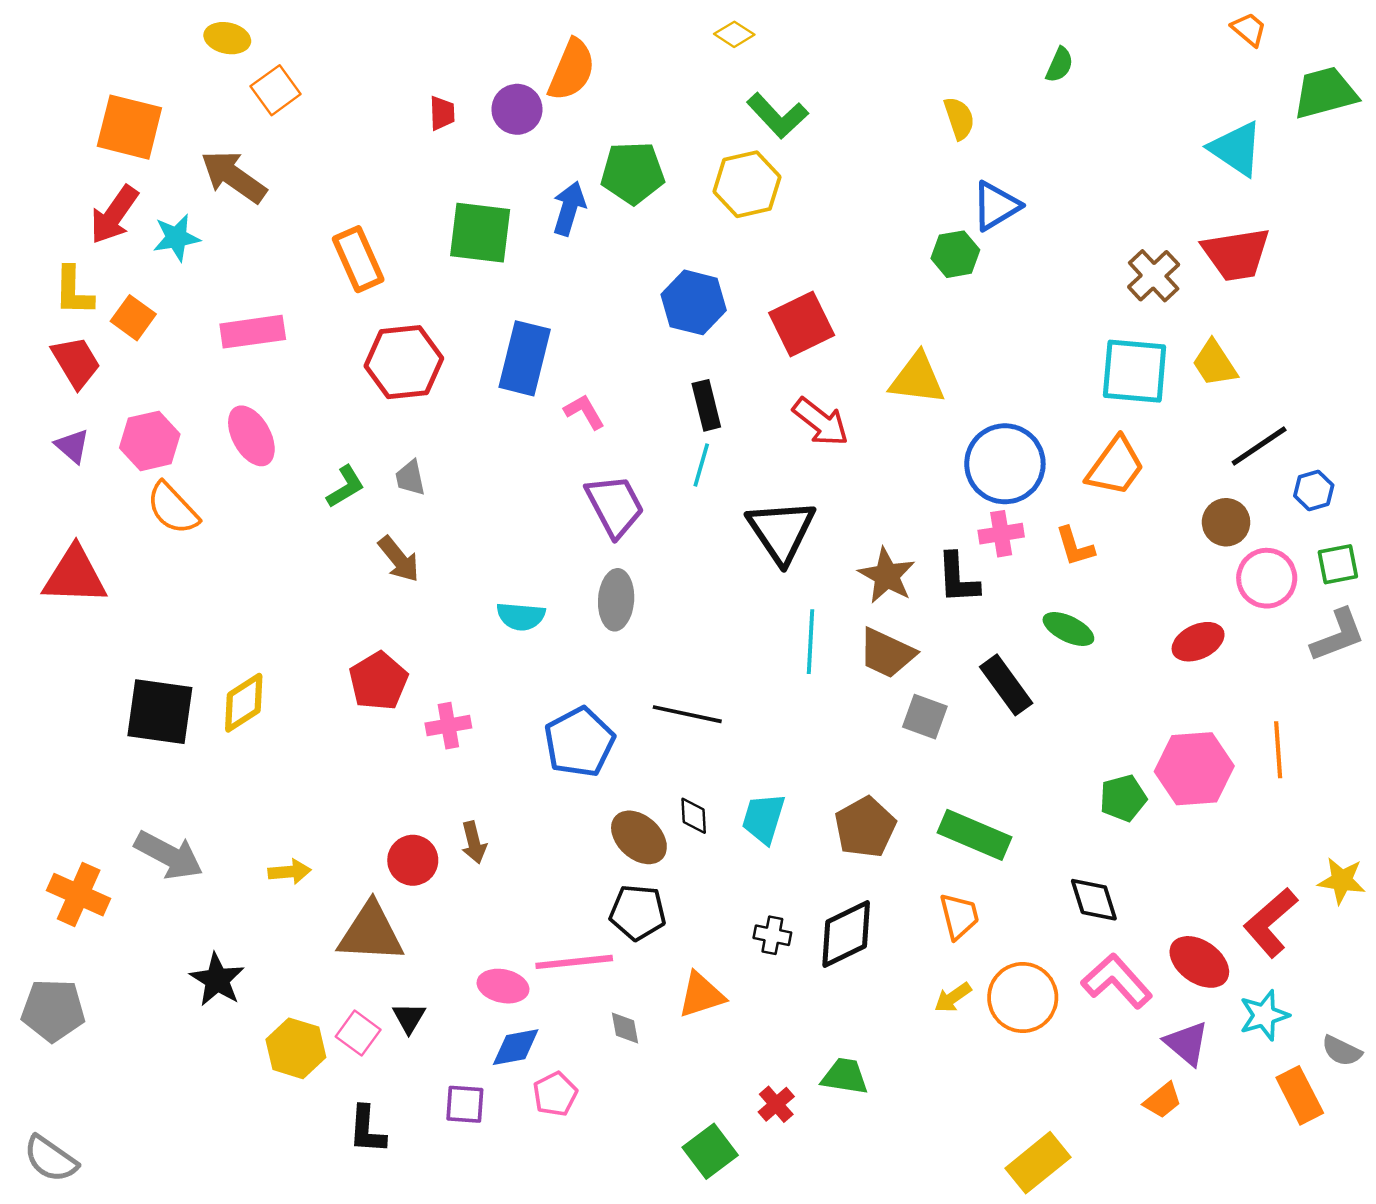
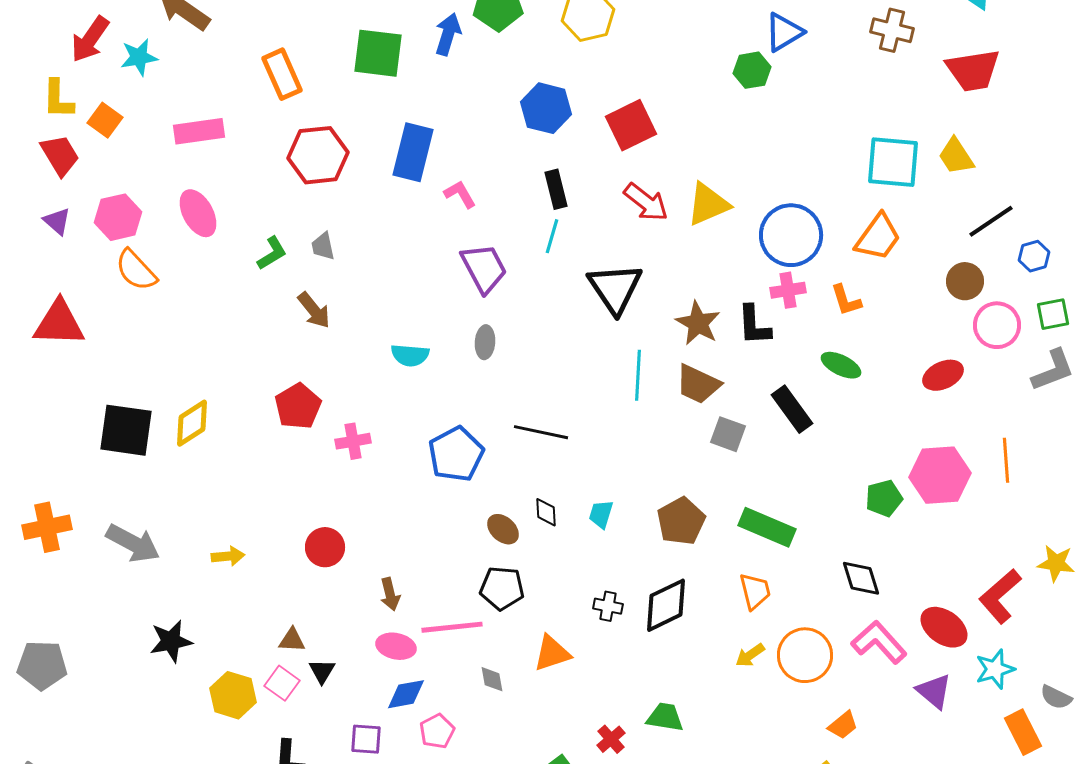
brown cross: (1154, 276) -> (892, 30), moved, turned -33
yellow triangle: (917, 379) -> (708, 204), moved, turned -30
gray ellipse: (616, 600) -> (485, 342), size x0.7
cyan trapezoid: (763, 818) -> (601, 514), size x0.7
brown ellipse: (639, 837) -> (503, 529), size x0.7
brown arrow: (474, 842) -> (390, 594), moved
orange cross: (79, 895) -> (47, 527), moved, turned -36
brown triangle: (371, 933) -> (292, 640), moved, size x0.5
black star: (217, 980) -> (171, 641), turned 30
orange trapezoid: (1162, 1100) -> (843, 725), moved

